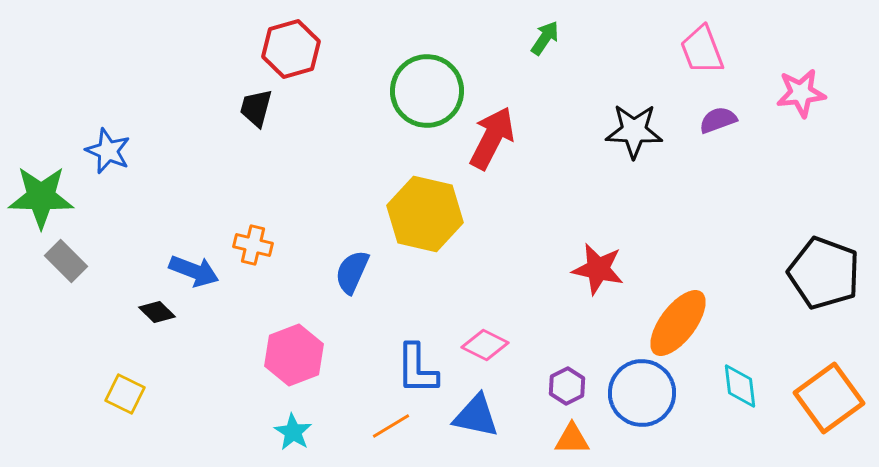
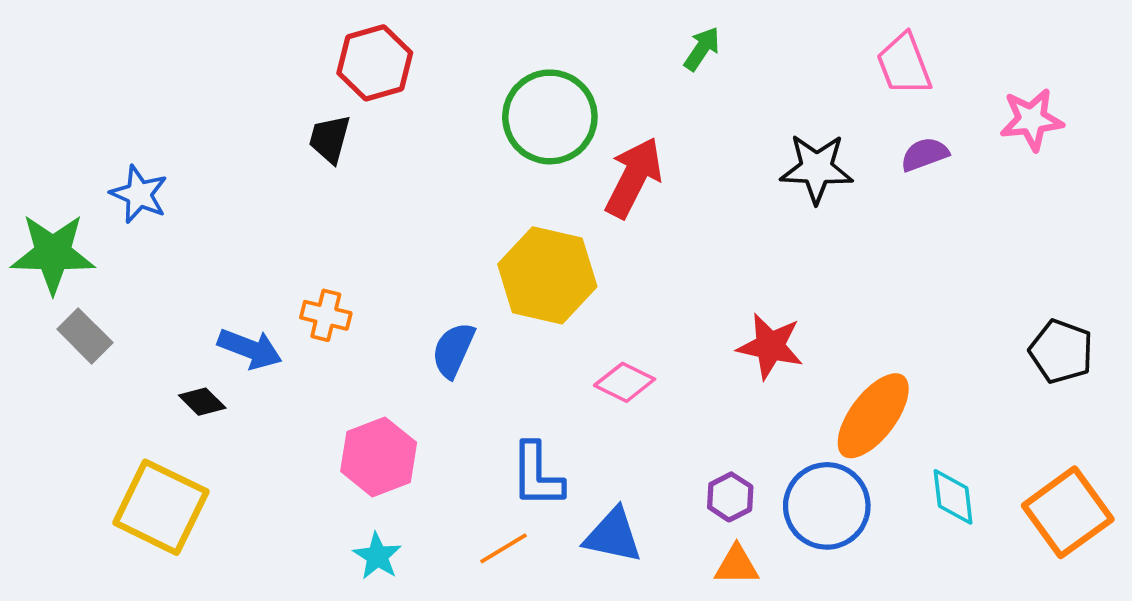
black pentagon: (824, 273) -> (1061, 351), size x0.7
pink diamond: (485, 345) -> (625, 382), moved
yellow square: (125, 394) -> (161, 507), size x1.8

